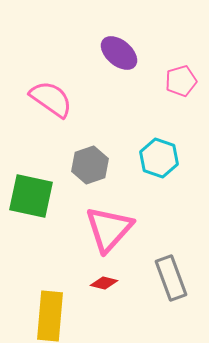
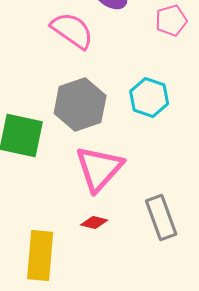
pink semicircle: (51, 99) -> (72, 30), moved
gray hexagon: (90, 165) -> (80, 104), size x1.4

